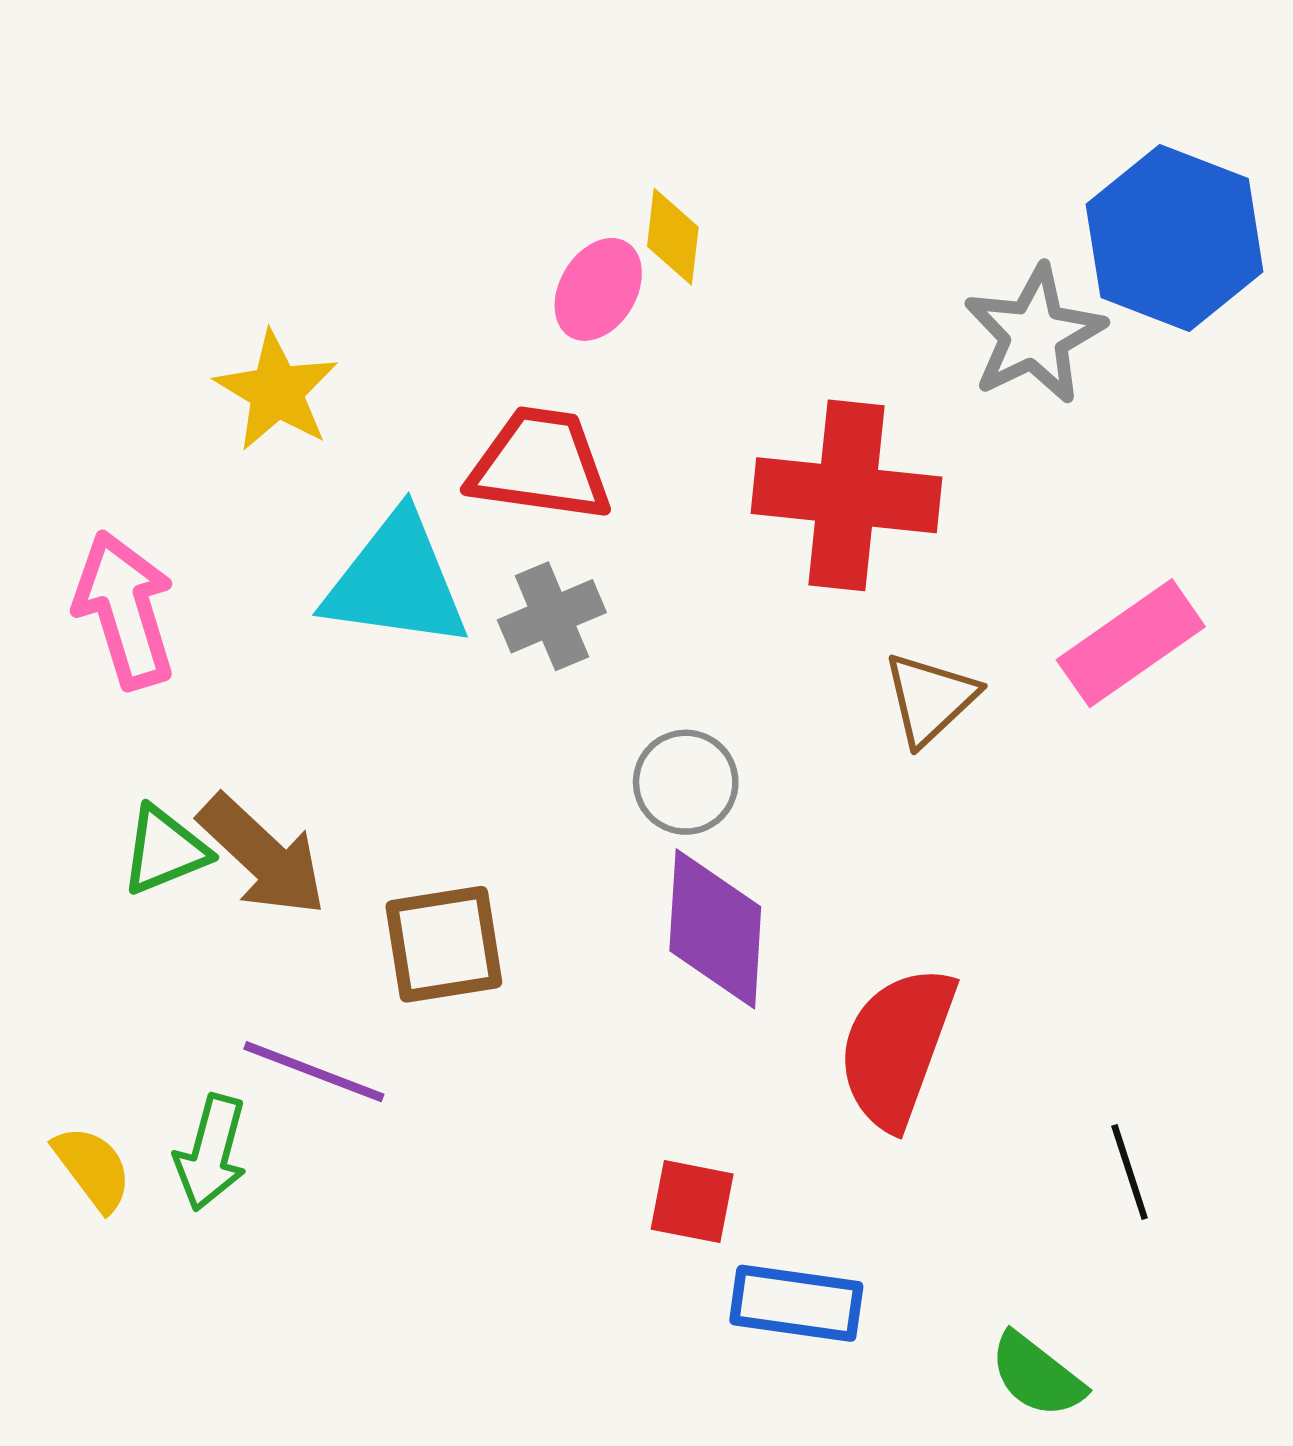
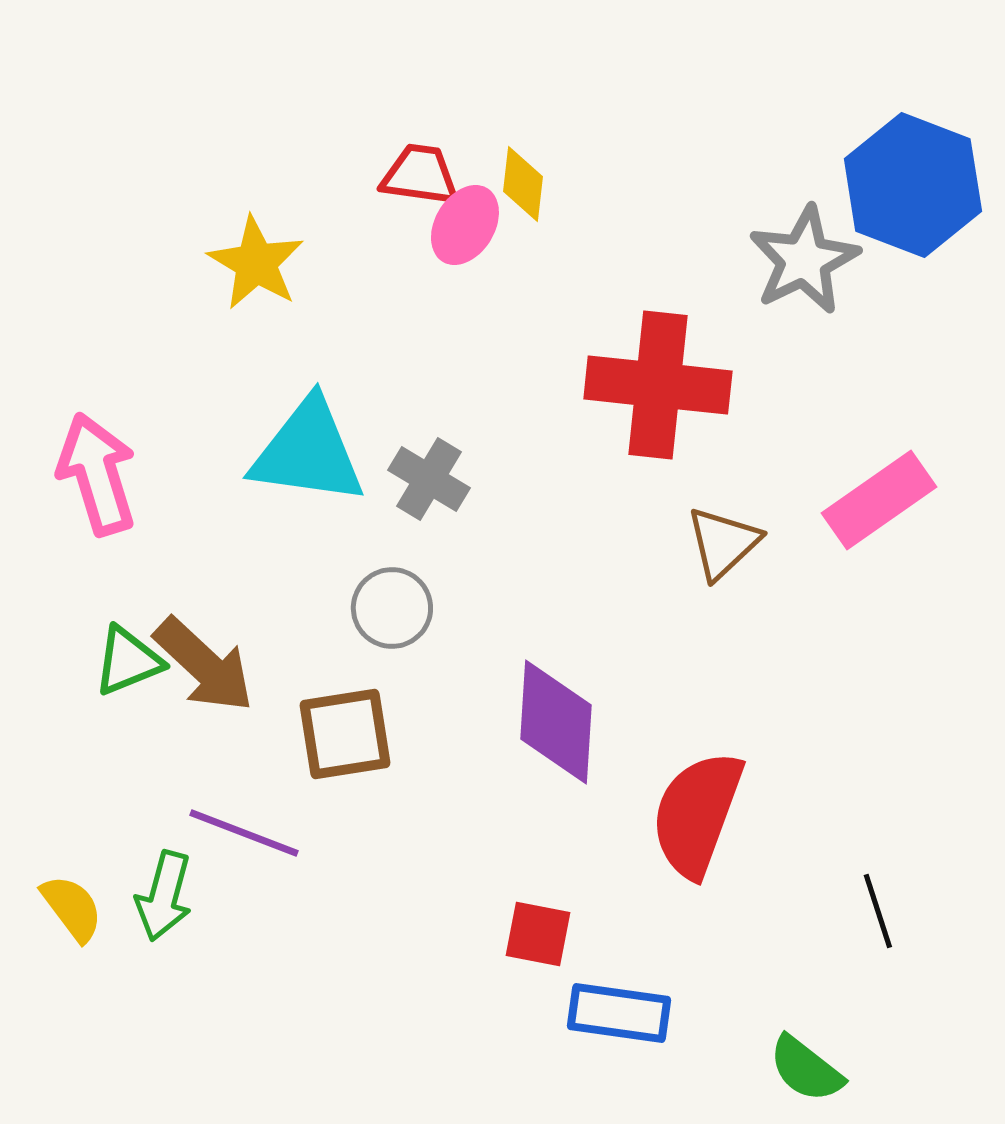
yellow star: (277, 391) -> (256, 263), moved
red trapezoid: (540, 464) -> (420, 175), moved, size x0.7
gray cross: (552, 616) -> (429, 479), turned -36
gray circle: (686, 782) -> (392, 608), moved

